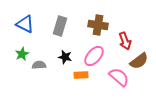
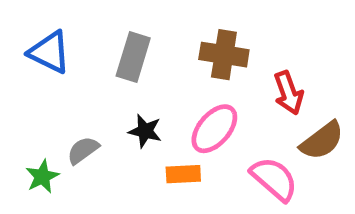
green star: (22, 54) -> (42, 177), moved
gray semicircle: (39, 65) -> (83, 150), turned -32

